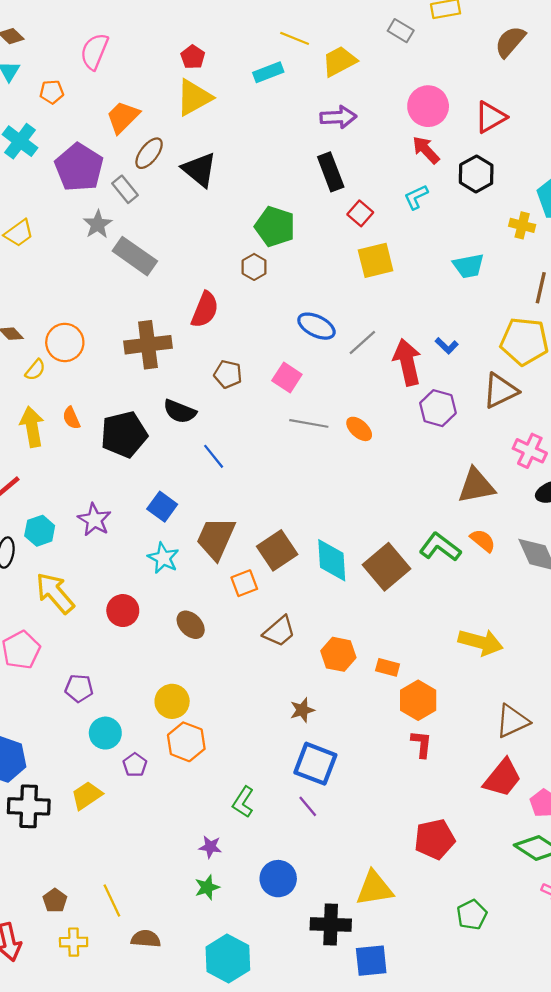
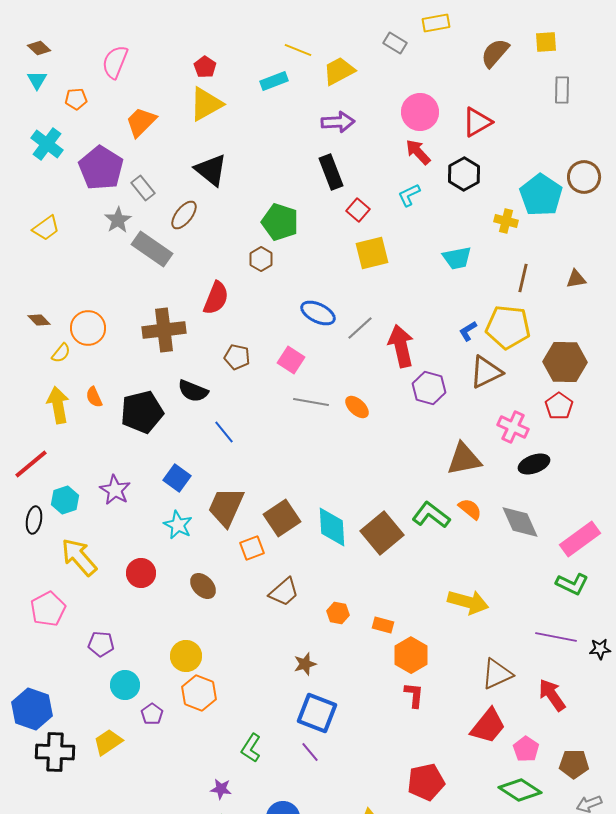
brown ellipse: (149, 153) -> (184, 215), moved
blue L-shape: (447, 346) -> (468, 331), moved, turned 105
orange hexagon: (338, 654) -> (338, 613), size x0.7

